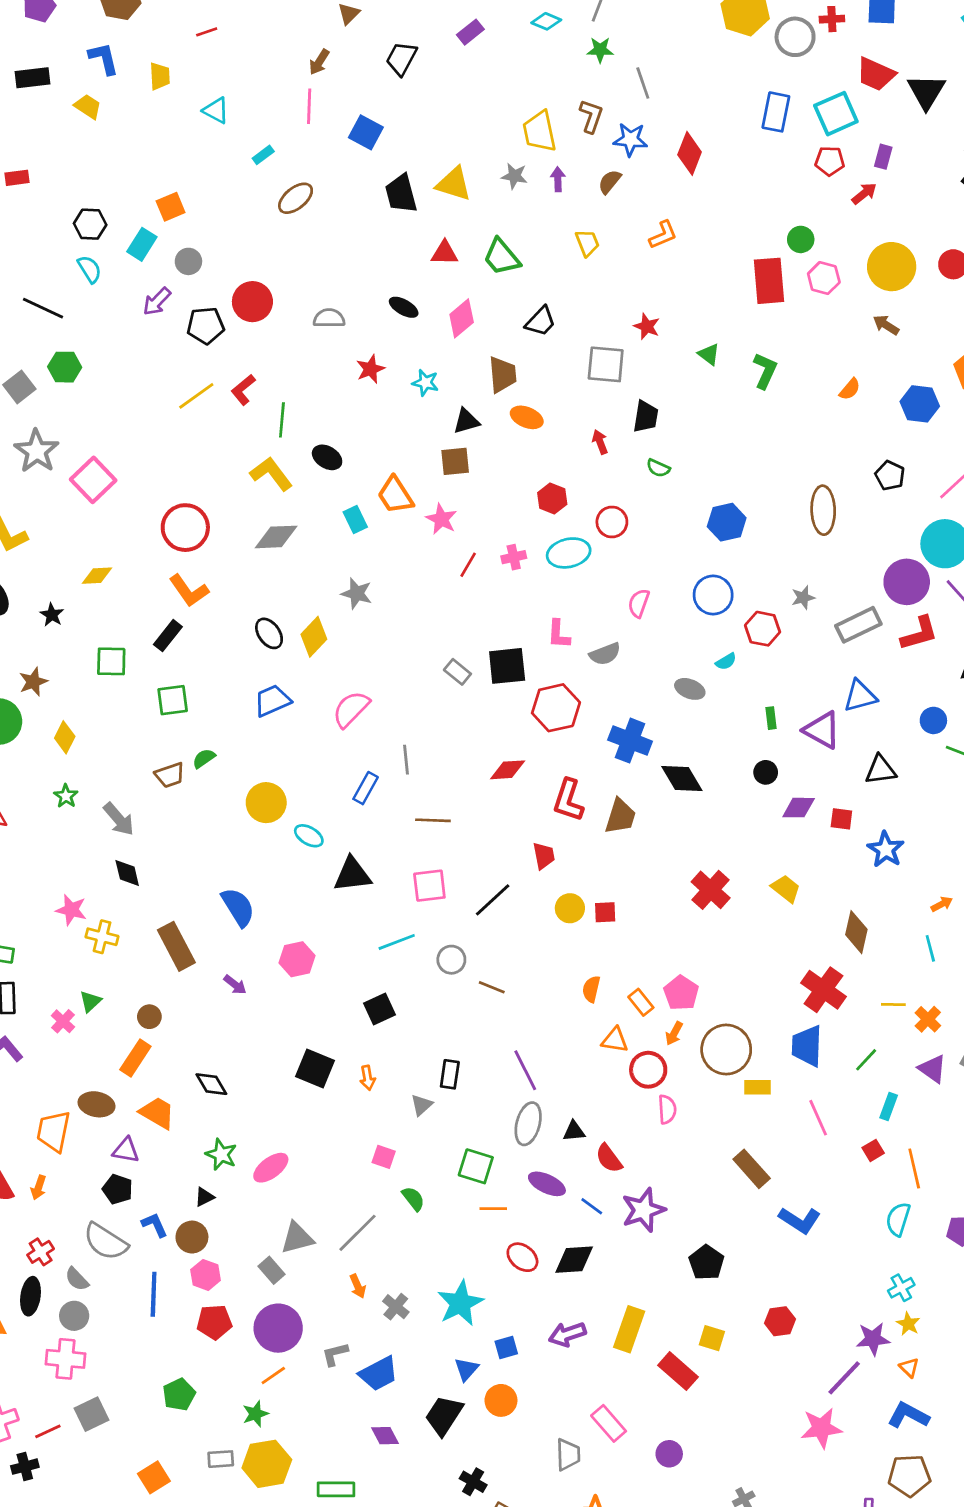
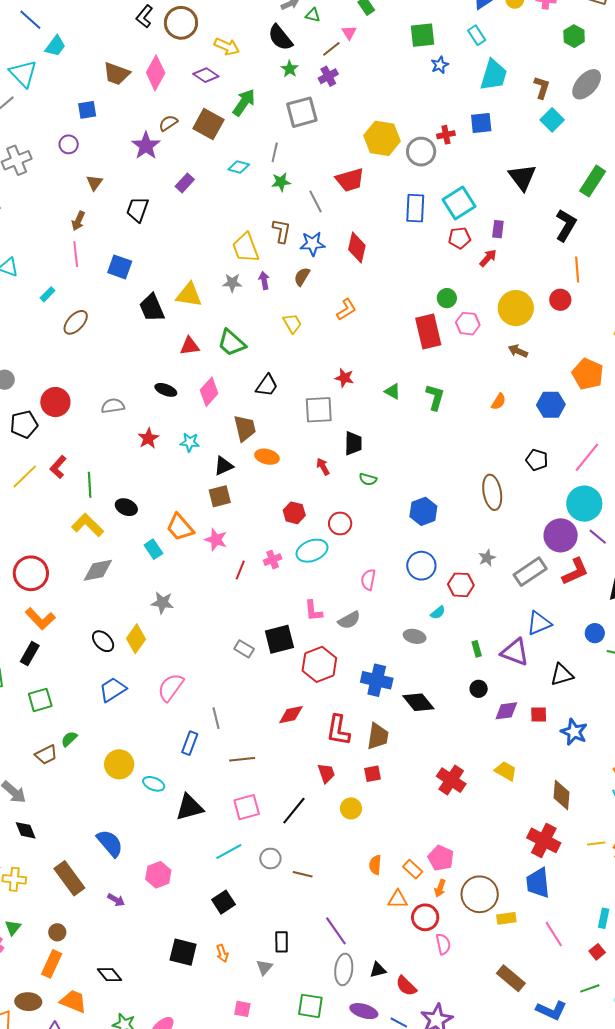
red trapezoid: (876, 74) -> (350, 180), moved, turned -32
red square: (605, 912) -> (373, 774), moved
green line: (866, 1060) -> (590, 988), moved, turned 36

